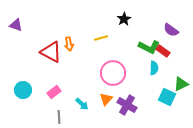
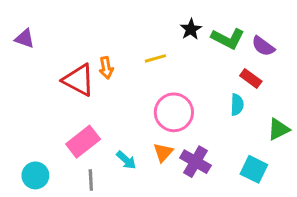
green L-shape: (149, 47) -> (228, 38), moved
cyan circle: (23, 90) -> (35, 175), moved
pink rectangle: (54, 92) -> (83, 142), size x1.5
cyan square: (167, 97) -> (254, 169), moved

